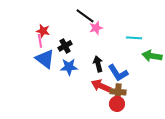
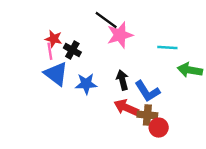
pink star: (96, 28) -> (120, 35), size x1.5
black cross: (65, 46) -> (72, 50), moved, turned -32
red circle: (117, 104) -> (159, 128), moved

